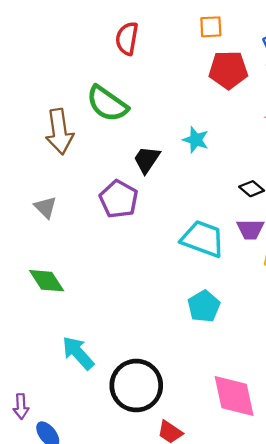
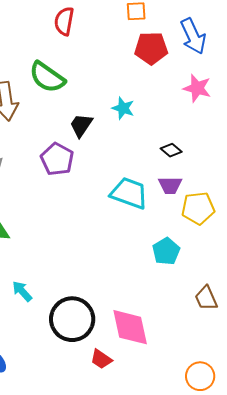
cyan pentagon: (204, 306) -> (166, 251), moved
cyan arrow: (78, 353) -> (22, 291), size x0.7
pink diamond: (234, 396) -> (130, 327), moved

